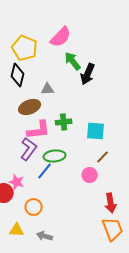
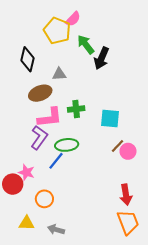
pink semicircle: (61, 37) -> (73, 19), size x0.7
yellow pentagon: (25, 48) -> (57, 31), moved
pink circle: (90, 175) -> (128, 151), moved

